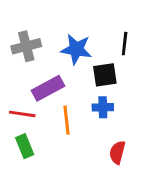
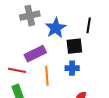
gray cross: (26, 46) -> (30, 16), moved
blue star: (76, 49) -> (56, 28), turned 30

